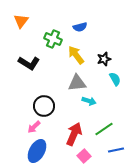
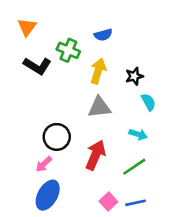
yellow arrow: (76, 55) -> (98, 71), turned 54
black L-shape: (29, 63) -> (37, 66), moved
cyan arrow: (89, 101) -> (138, 134), moved
red arrow: (74, 134) -> (95, 155), moved
blue line: (116, 150) -> (136, 203), moved

